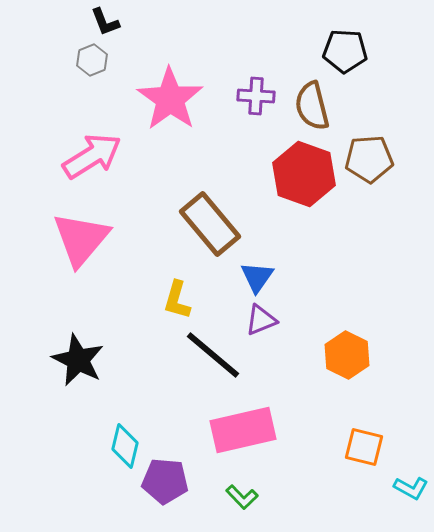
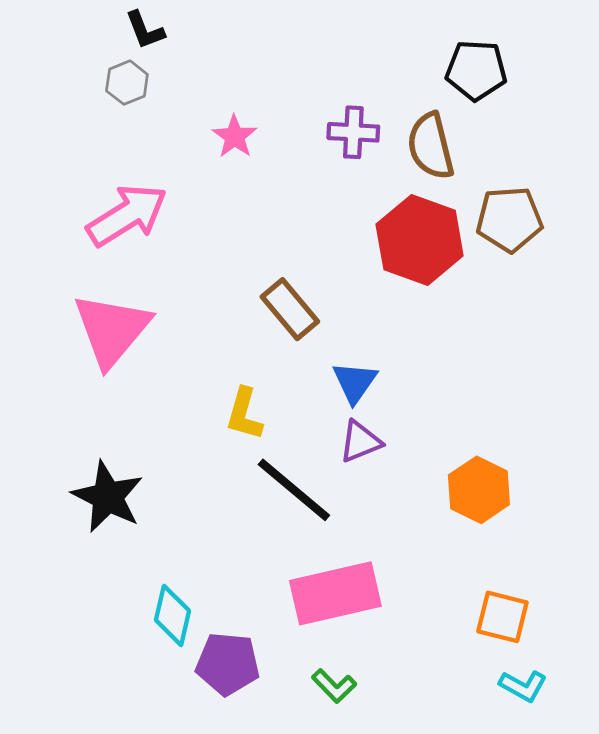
pink star: (170, 99) -> (235, 136), size x0.5
brown rectangle: (210, 224) -> (290, 309), size x0.7
cyan L-shape: (411, 488) -> (523, 686), moved

